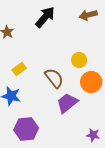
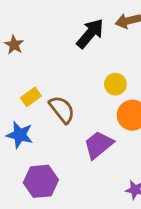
black arrow: (45, 17) -> (90, 34), moved
brown semicircle: (54, 78) -> (62, 110), moved

